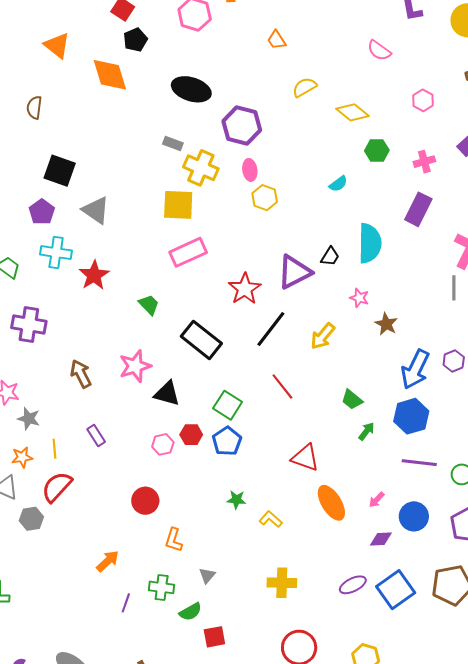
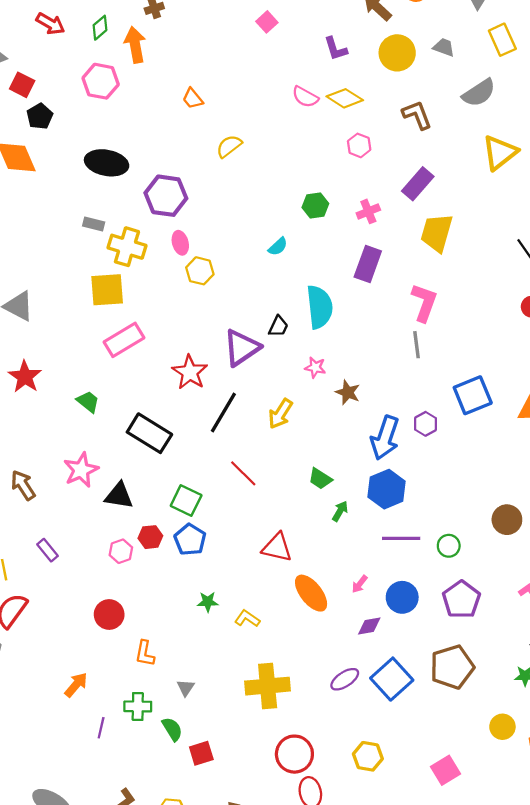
yellow diamond: (352, 112) -> (345, 98), moved
yellow cross: (282, 583) -> (268, 686), size x1.4
green semicircle: (190, 612) -> (172, 729), turned -85

